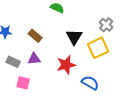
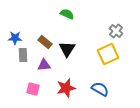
black triangle: (74, 37) -> (67, 49), moved
gray rectangle: (13, 62) -> (23, 55), moved, turned 64
red star: (66, 65) -> (66, 88), moved

